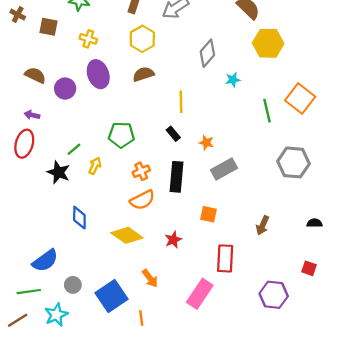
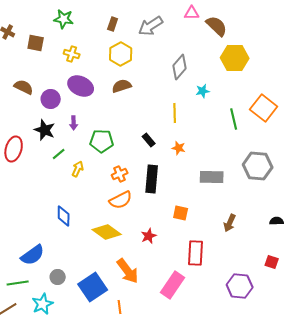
purple ellipse: (98, 74) -> (81, 86), turned -45
yellow line: (181, 102) -> (175, 113), moved
purple arrow: (32, 115) -> (74, 123), moved, turned -104
gray rectangle: (224, 169) -> (212, 177), moved, turned 30
black star: (58, 172) -> (45, 130), moved
orange arrow: (150, 278) -> (128, 271), size x1.5

